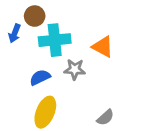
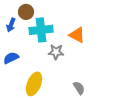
blue semicircle: (40, 77) -> (11, 58), moved
gray semicircle: (105, 117) -> (79, 88), turned -80

